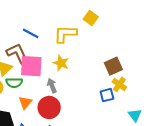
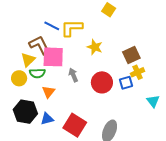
yellow L-shape: (65, 34) -> (72, 28), moved
yellow star: (61, 63) -> (95, 47), moved
yellow cross: (119, 84) -> (138, 72), turned 32
red circle: (49, 107) -> (102, 82), moved

